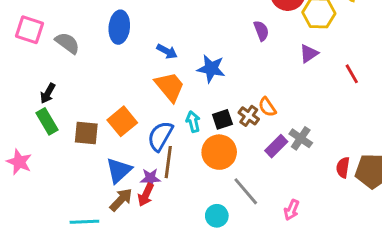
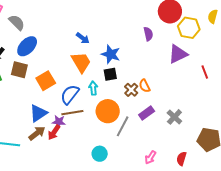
blue ellipse: (119, 27) -> (27, 46), moved, turned 30
purple triangle: (309, 54) -> (178, 54), size x1.5
black square: (222, 119) -> (110, 74), moved
brown square: (86, 133) -> (19, 70), moved
gray cross: (301, 138) -> (174, 117), moved
brown line: (168, 162) -> (72, 113), turned 65
red semicircle: (343, 167) -> (181, 159), moved
gray line: (246, 191) -> (123, 126), moved, turned 60

